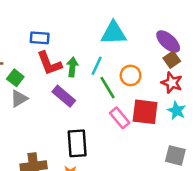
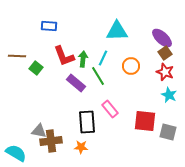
blue rectangle: (40, 38) -> (49, 26), moved
green line: (107, 88) -> (98, 76), moved
gray triangle: (19, 98) -> (39, 131), moved, turned 42
red square: (145, 112) -> (145, 121), moved
pink rectangle: (120, 118) -> (110, 109), moved

